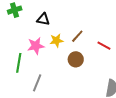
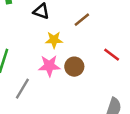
brown line: (77, 36) -> (82, 20), moved
pink star: (36, 46) -> (49, 66), moved

